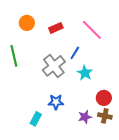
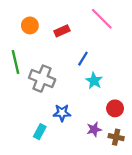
pink line: (92, 30) -> (102, 19), moved
gray cross: (54, 66) -> (42, 79), moved, turned -30
brown cross: (105, 116) -> (116, 137), moved

